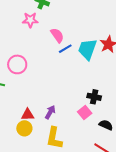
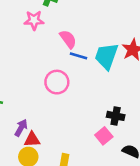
blue line: (65, 49) -> (78, 56), turned 48
pink circle: (17, 64) -> (57, 82), moved
purple arrow: (50, 112) -> (21, 128), moved

